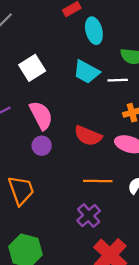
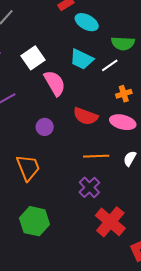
cyan ellipse: (94, 31) -> (87, 22), turned -45
white line: (118, 80) -> (110, 65), turned -30
pink semicircle: (41, 115) -> (55, 83), moved

